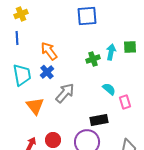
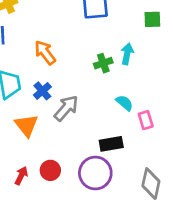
green square: (130, 47) -> (152, 19), moved
blue cross: (47, 72) -> (42, 91), moved

